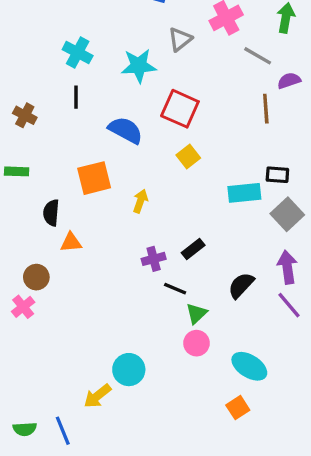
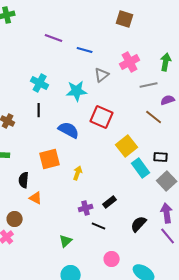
gray line: (258, 56) -> (149, 85), turned -42
brown line: (266, 109) -> (154, 117), turned -48
yellow square: (188, 157) -> (127, 146), moved, size x1.5
cyan rectangle: (244, 193) -> (141, 168), turned 60
orange triangle: (71, 242) -> (36, 198), turned 32
green triangle: (196, 313) -> (66, 241), moved

